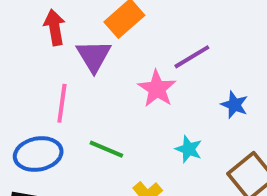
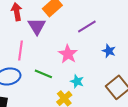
pink star: (157, 89) -> (68, 54), moved
cyan star: (189, 149) -> (77, 81), moved

